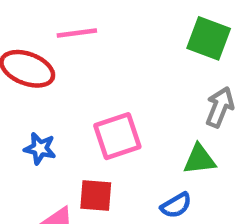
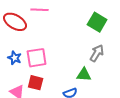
pink square: (117, 136) -> (37, 58), moved

